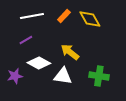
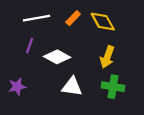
purple line: (26, 40) -> (30, 46), turned -40
yellow arrow: (70, 52) -> (107, 57), moved, turned -108
white diamond: (39, 63) -> (57, 57), moved

